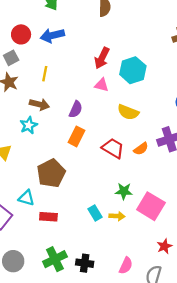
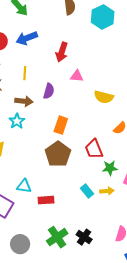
red arrow: (102, 58) -> (62, 52), moved
cyan hexagon: (133, 70) -> (103, 17), moved
purple semicircle: (76, 109) -> (49, 91), moved
red trapezoid: (113, 148) -> (94, 149), moved, turned -135
brown pentagon: (51, 173) -> (58, 154), moved
black cross: (85, 263) -> (84, 237), turned 35

